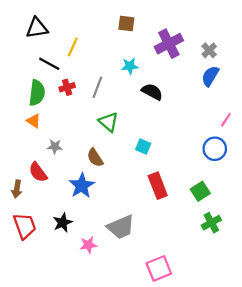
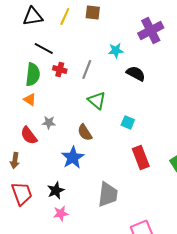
brown square: (126, 23) -> (93, 12), moved
yellow line: (73, 47) -> (65, 16), moved
red cross: (67, 87) -> (60, 69), turned 32
red semicircle: (38, 172) -> (29, 135), moved
gray trapezoid: (121, 227) -> (108, 194), turned -60
pink star: (88, 245) -> (61, 213), moved

